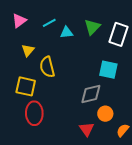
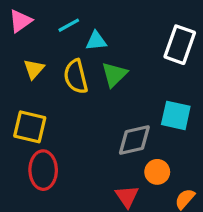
green triangle: (92, 27) -> (114, 74), moved
yellow semicircle: (47, 67) -> (76, 77), moved
cyan square: (108, 70) -> (176, 115), moved

